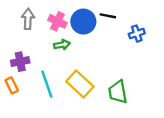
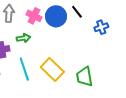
black line: (108, 16) -> (77, 12), turned 40
green arrow: (62, 45) -> (24, 38), moved

